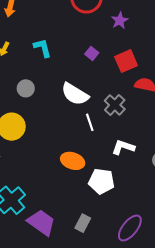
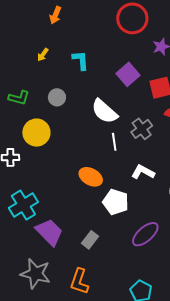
purple square: (92, 53) -> (128, 74), size x1.6
purple ellipse: (130, 228) -> (145, 234), moved

